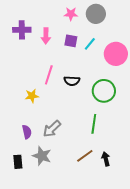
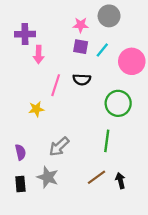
pink star: (71, 14) -> (81, 25), moved
pink arrow: (46, 36) -> (39, 55), moved
black semicircle: (72, 81) -> (82, 80), moved
purple semicircle: (27, 132) -> (20, 152), moved

